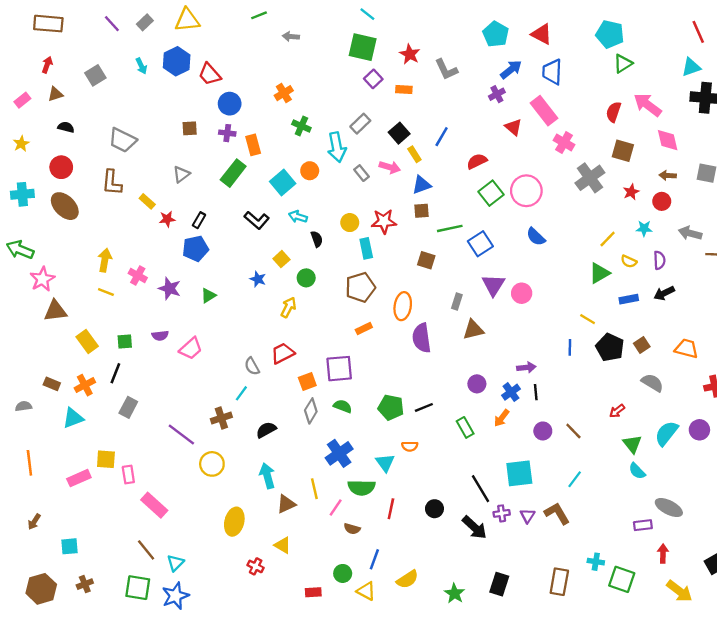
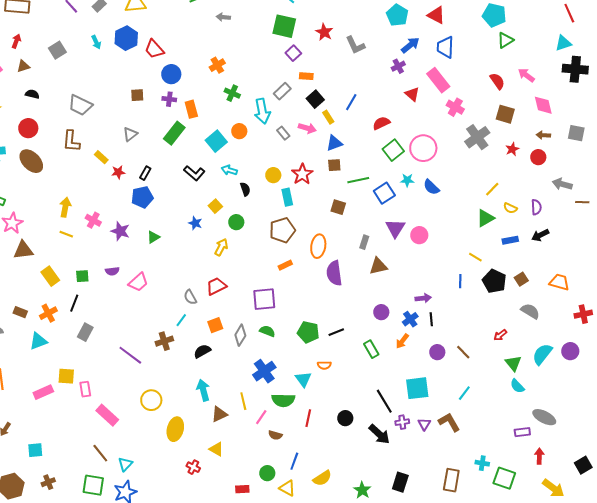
orange rectangle: (404, 89) -> (306, 76), moved
pink arrow: (648, 105) -> (526, 75), size x0.7
red semicircle: (613, 112) -> (497, 81), turned 126
red star: (384, 221) -> (302, 174), turned -30
cyan star: (644, 228) -> (407, 180), moved
orange square: (307, 382) -> (215, 325), moved
yellow circle: (212, 464) -> (151, 400), moved

